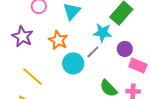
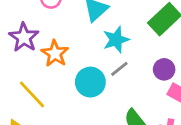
cyan star: (103, 33) -> (116, 40), moved, turned -30
orange star: (58, 40) -> (55, 54), moved

